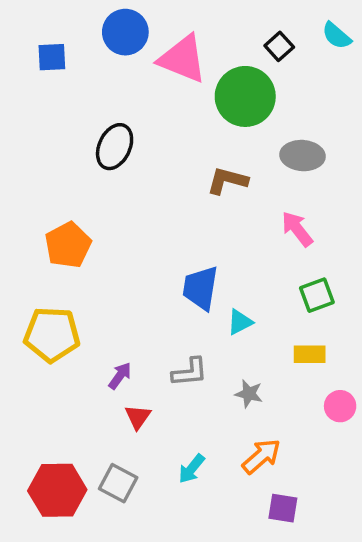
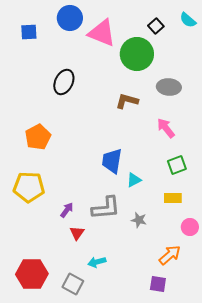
gray L-shape: (190, 372) -> (106, 208), size x1.4
orange arrow: (261, 456) -> (170, 255), moved
cyan arrow: (192, 469) -> (97, 262), moved, turned 36
gray square: (118, 483) -> (73, 284), moved

